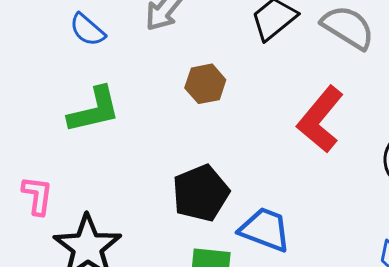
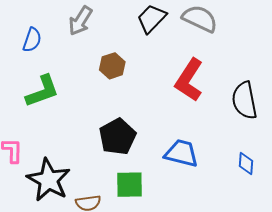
blue semicircle: (87, 30) -> (32, 40), turned -105
blue trapezoid: (265, 229) -> (182, 153), moved

